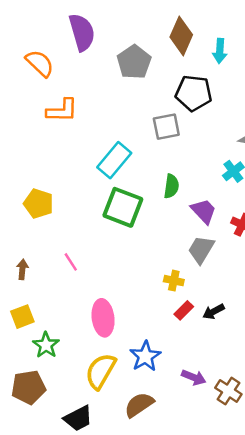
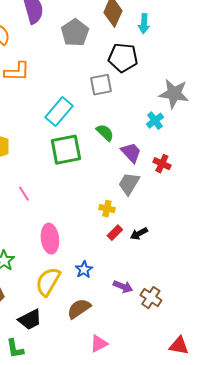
green semicircle: (171, 186) -> (105, 133), turned -54
green square: (123, 207) -> (66, 150), turned -32
blue star: (145, 356) -> (84, 270), size x0.7

